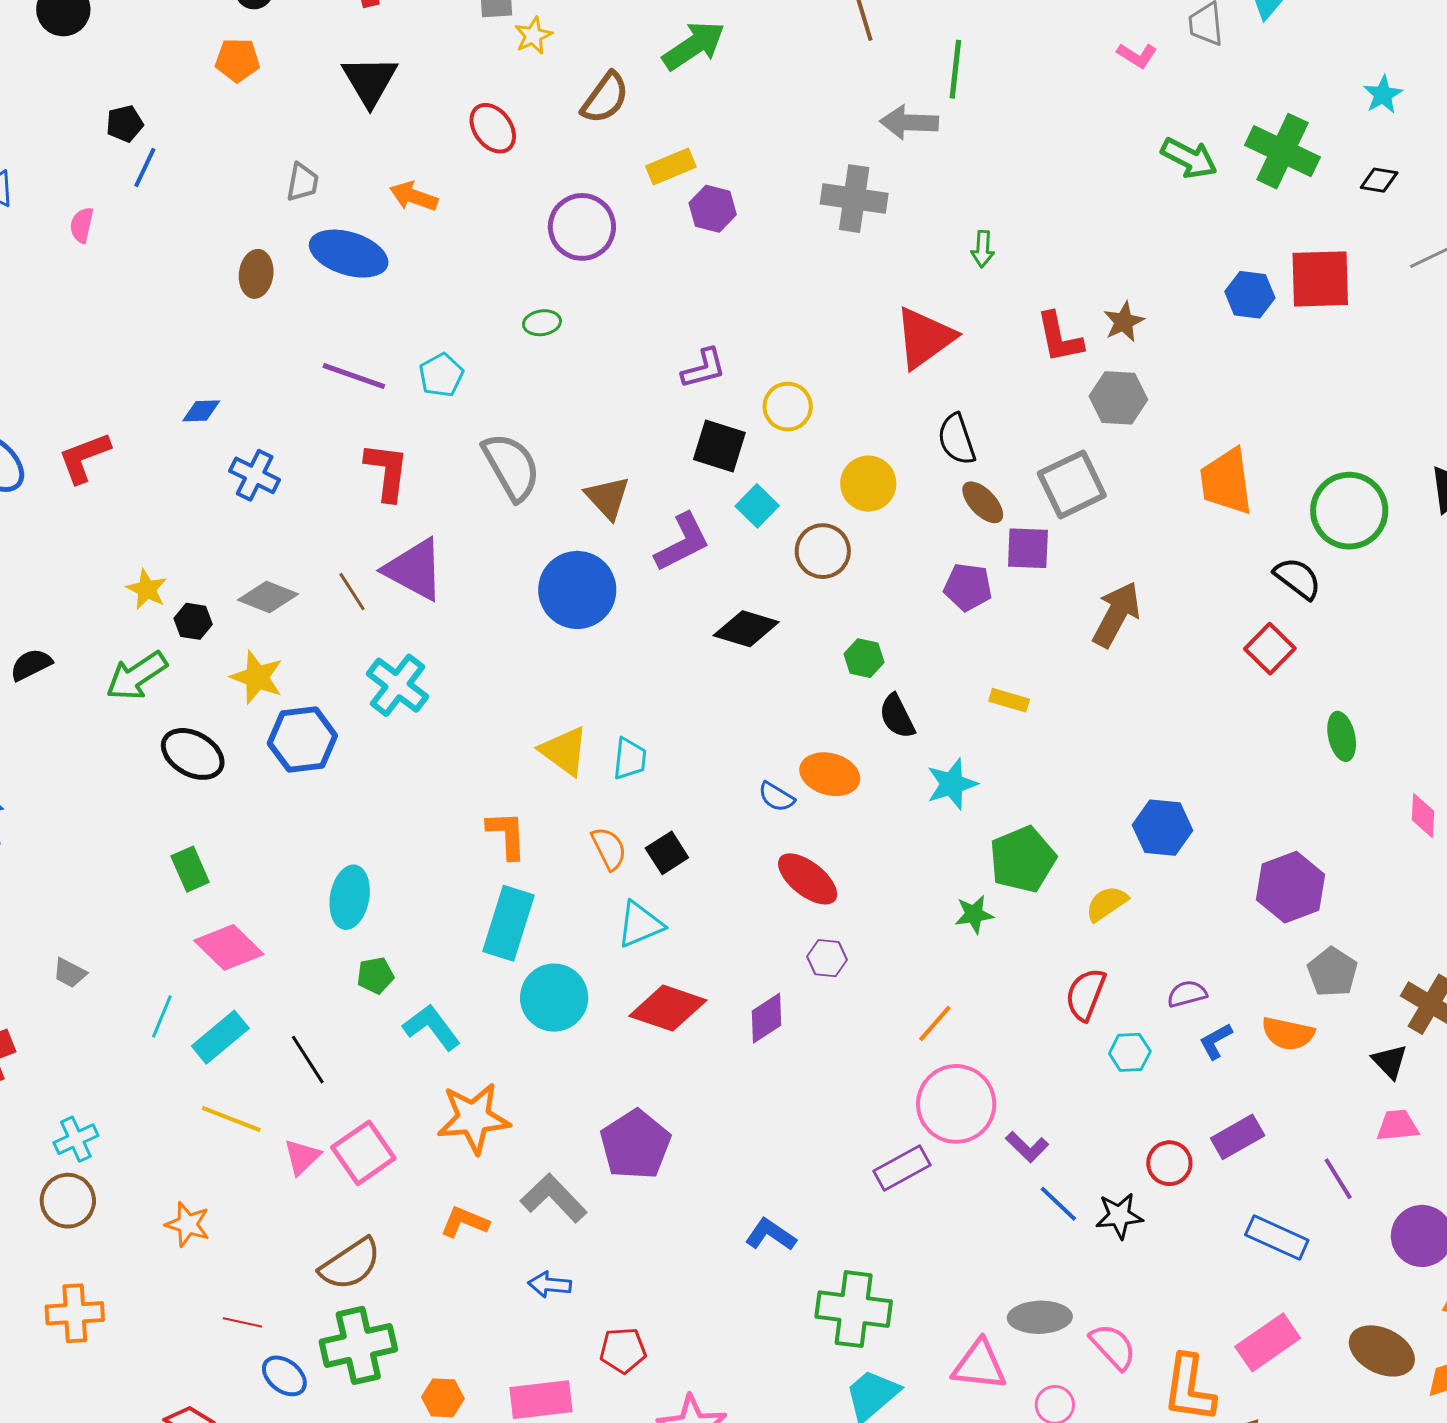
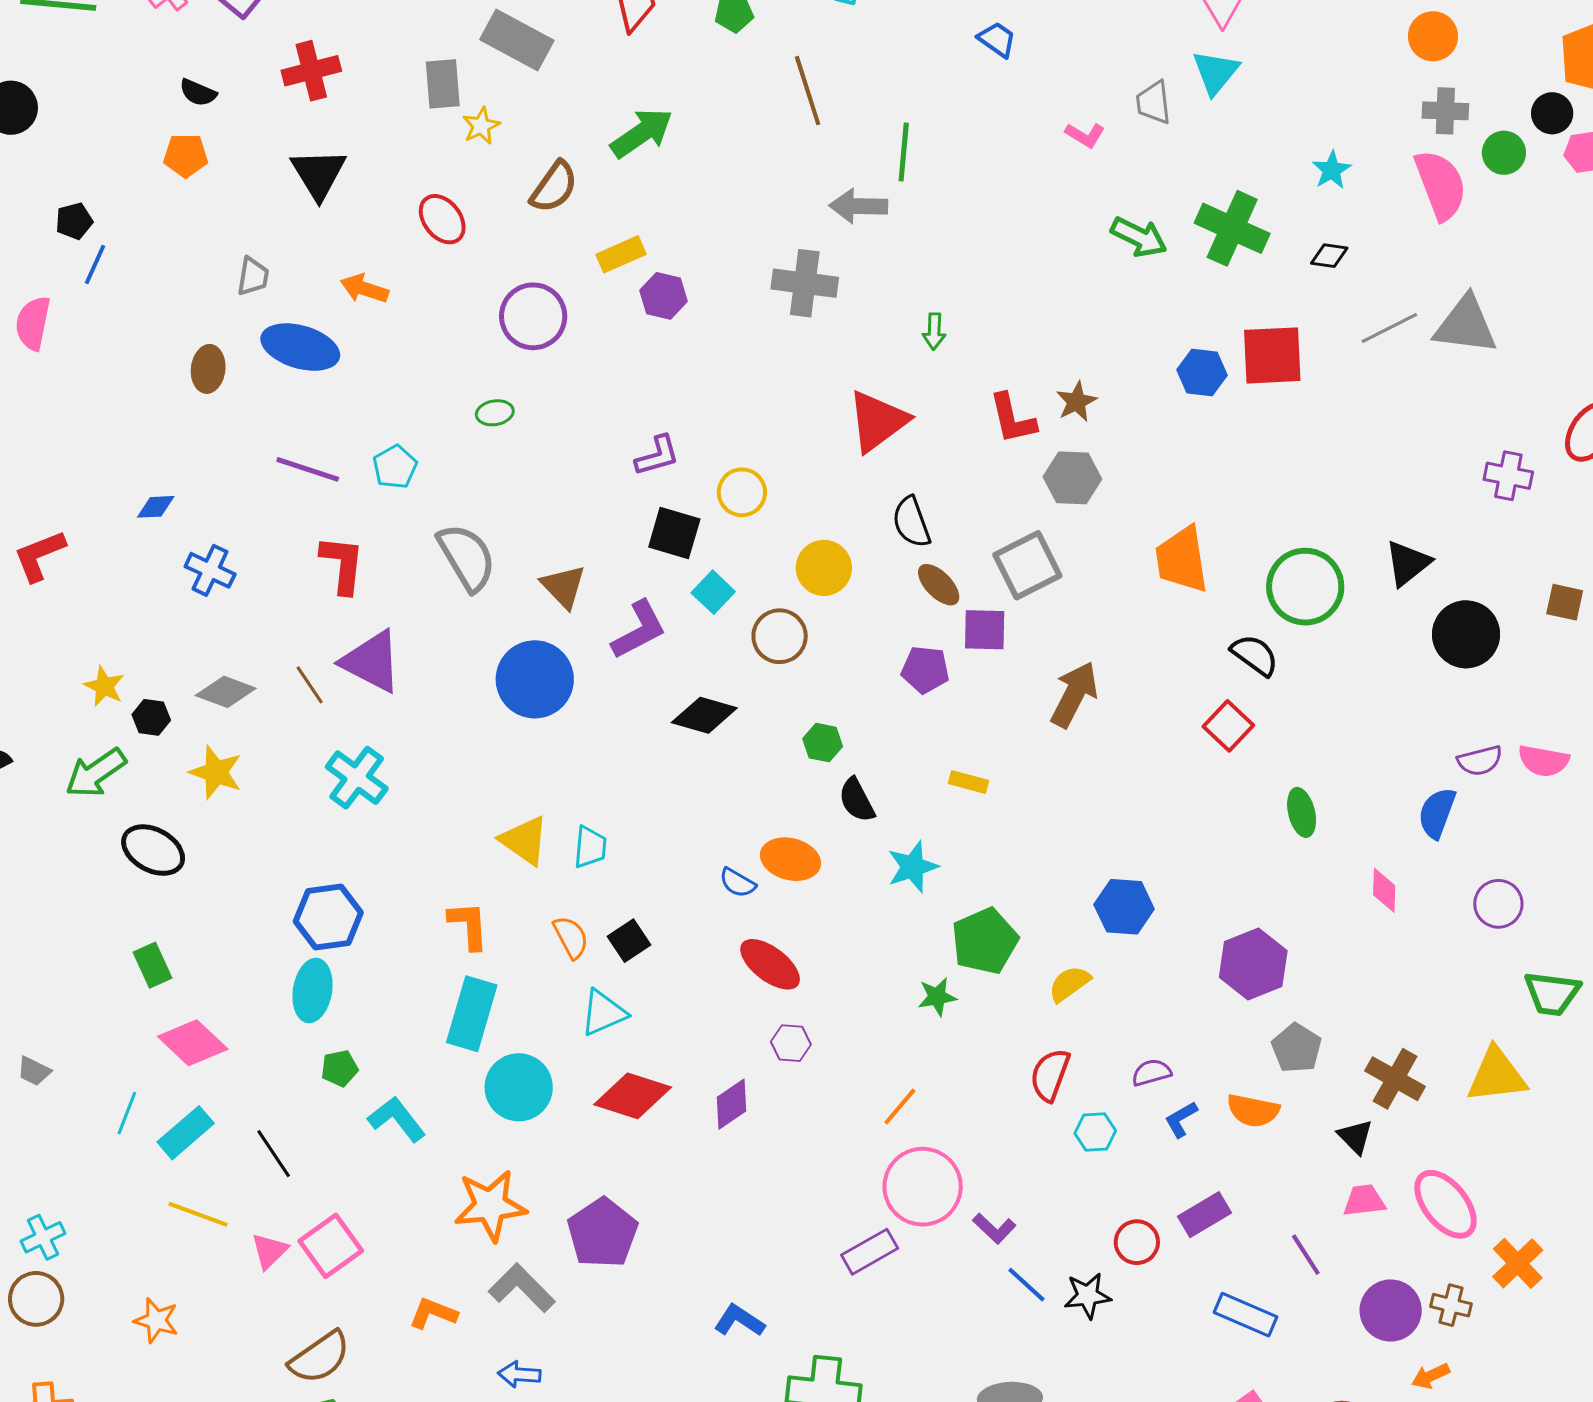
pink semicircle: (82, 225) -> (33, 323), size x1.5
blue hexagon: (302, 739) -> (328, 917), moved
orange star: (474, 1118) -> (490, 1205), moved

